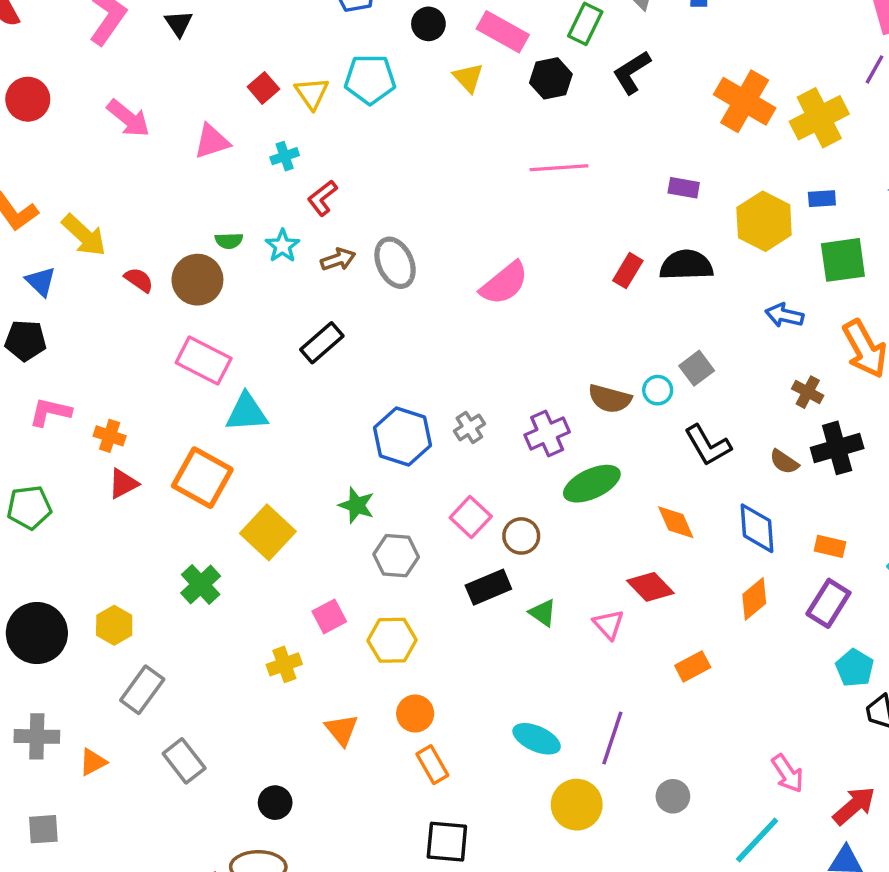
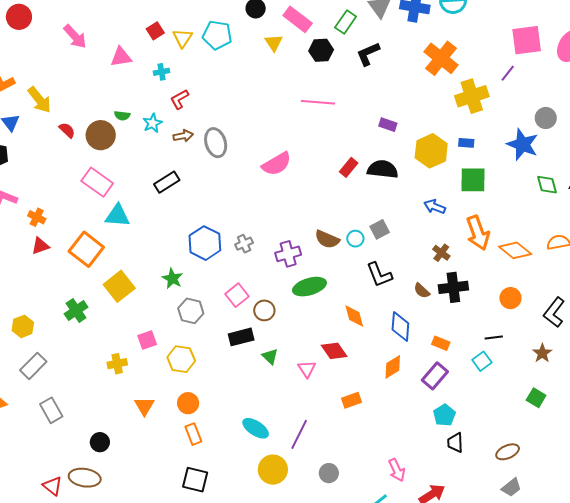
orange cross: (745, 101) -> (441, 58), moved

